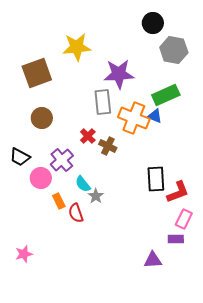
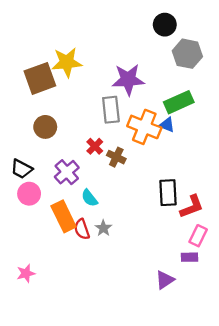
yellow star: (77, 47) -> (67, 62), moved
pink circle: (41, 178) -> (29, 194), moved
gray star: (96, 196) -> (103, 228), moved
orange rectangle: (59, 201) -> (64, 216), size x1.8
purple triangle: (153, 260) -> (165, 280), turned -30

